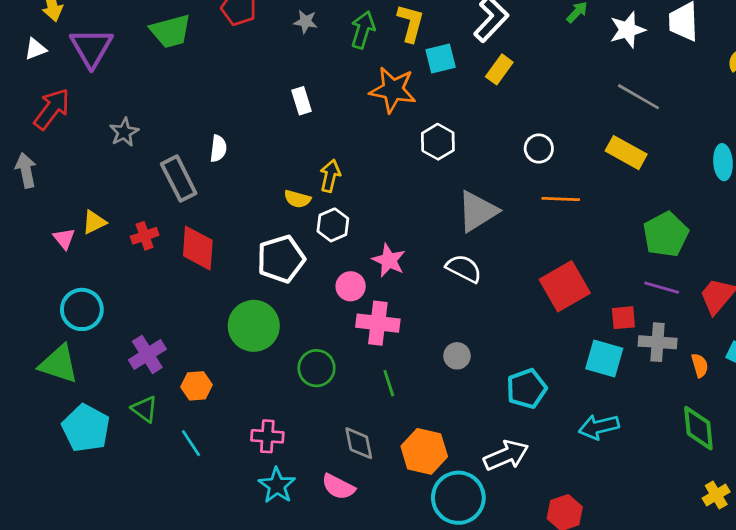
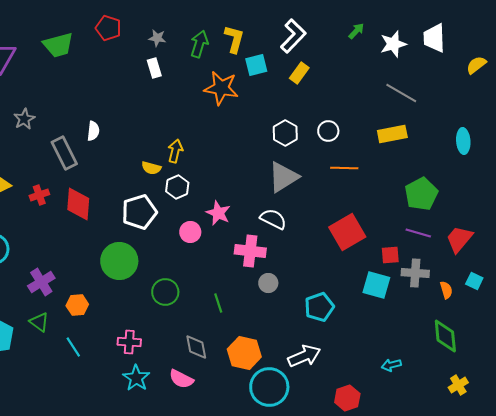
white rectangle: (301, 101) -> (154, 68), moved
white hexagon: (438, 142) -> (285, 133), moved
yellow rectangle: (626, 153) -> (392, 134), turned -40
pink cross: (378, 323) -> (250, 251), moved
cyan arrow: (599, 427) -> (391, 365), moved, size x0.7

